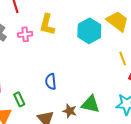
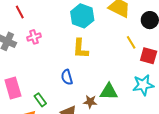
yellow L-shape: (47, 25) -> (80, 49), moved
cyan hexagon: (89, 31) -> (82, 16), moved

